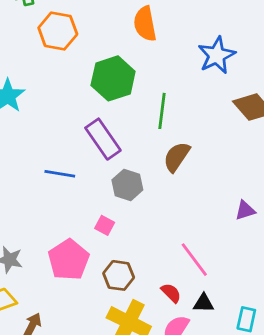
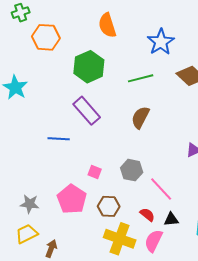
green line: (162, 111) -> (141, 78), moved, turned 75
gray hexagon: (127, 185) -> (132, 170), moved

